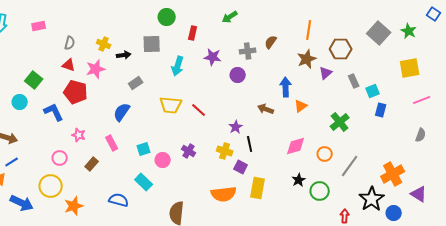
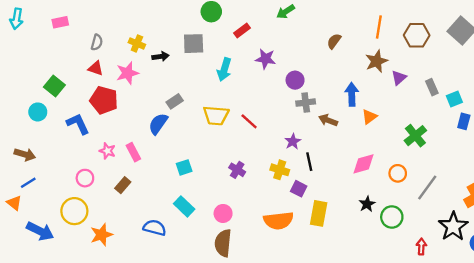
red rectangle: (193, 33) -> (242, 31), turned 40
brown hexagon: (341, 49) -> (417, 35), moved
gray cross: (248, 51) -> (306, 103), moved
gray rectangle: (136, 83) -> (175, 101), moved
pink rectangle: (112, 143) -> (133, 152), moved
pink circle: (163, 160) -> (223, 213), moved

